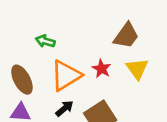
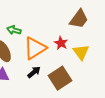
green arrow: (45, 41) -> (14, 30), moved
yellow triangle: (137, 69) -> (81, 52), moved

